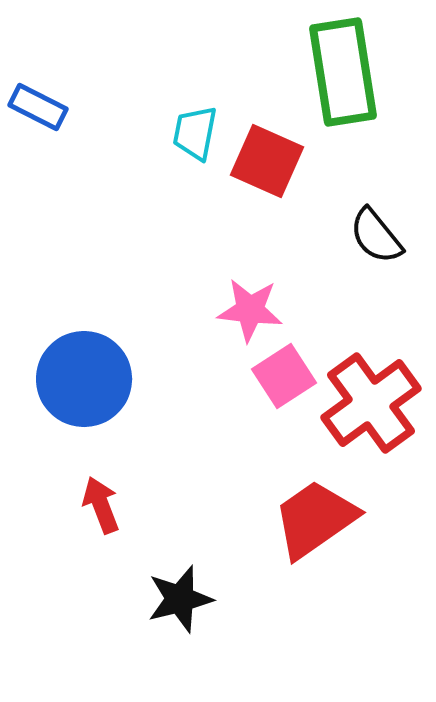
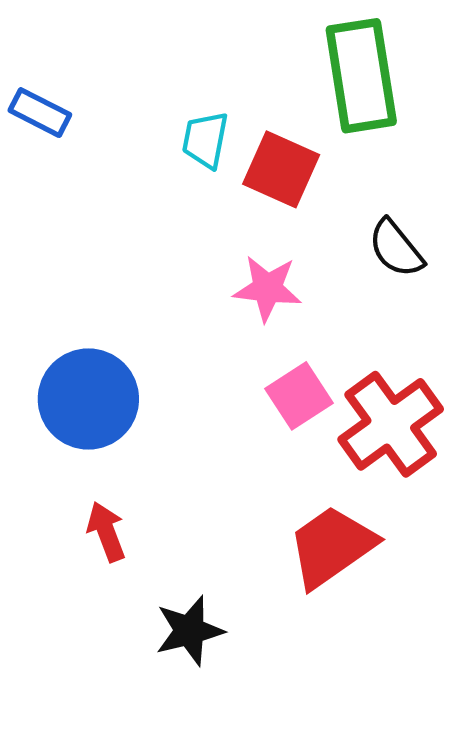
pink star: (250, 310) -> (267, 288), moved

